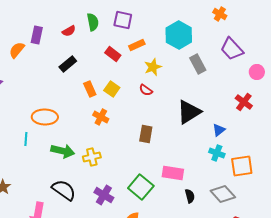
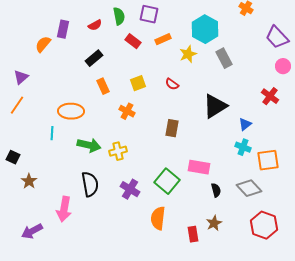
purple trapezoid: (232, 49) -> (277, 37), moved
red rectangle: (113, 54) -> (133, 41), moved
yellow star: (153, 67) -> (188, 54), moved
orange rectangle: (90, 89) -> (103, 86), moved
yellow square: (112, 89) -> (138, 83), turned 35
black semicircle: (64, 190) -> (90, 184), turned 45

